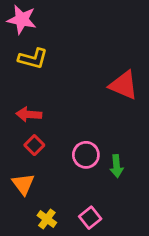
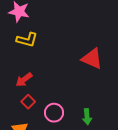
red arrow: (29, 114) -> (24, 80), turned -42
pink circle: (86, 155) -> (54, 113), moved

